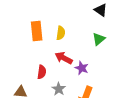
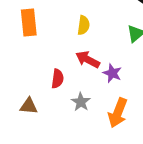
orange rectangle: (37, 31) -> (29, 23), moved

